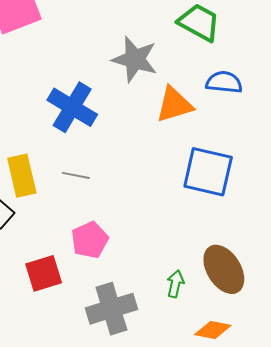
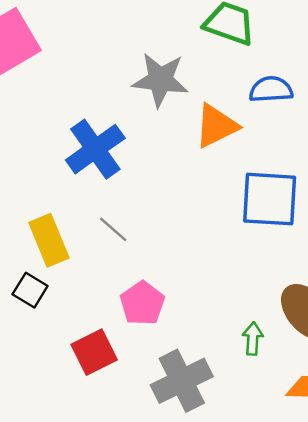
blue cross: (72, 107) -> (95, 149), turned 33
gray line: (76, 175) -> (113, 229), turned 40

